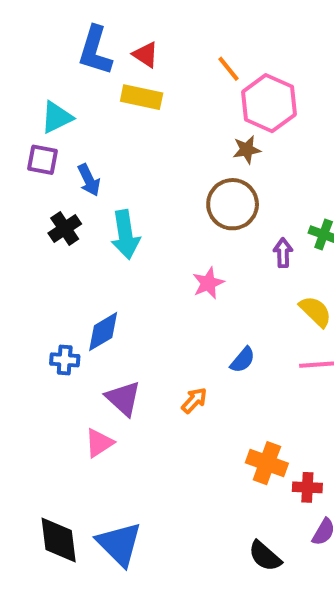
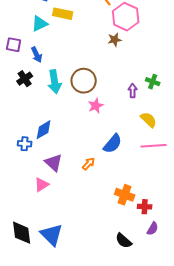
cyan triangle: (57, 117) -> (40, 24), moved
brown circle: (233, 204) -> (84, 81), moved
blue semicircle: (243, 360) -> (113, 144), size x1.5

